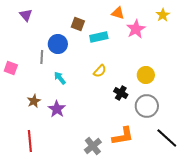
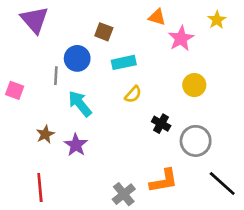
purple triangle: (26, 15) -> (35, 20), size x1.6
cyan rectangle: (99, 37) -> (124, 62), moved
yellow circle: (146, 75) -> (194, 85), moved
cyan arrow: (60, 78) -> (80, 104), size x1.5

